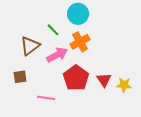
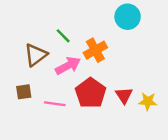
cyan circle: (78, 14) -> (128, 17), moved
pink line: (46, 98) -> (55, 104), moved

